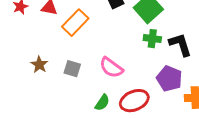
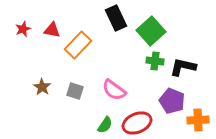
black L-shape: (180, 45) -> (183, 67), turned -60

